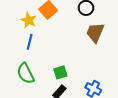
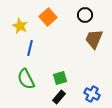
yellow star: (29, 20) -> (20, 26), moved

